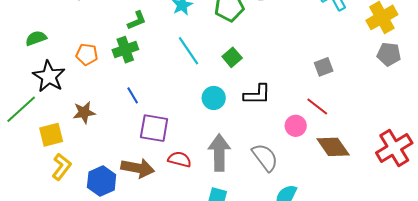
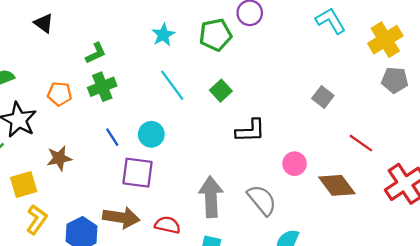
green L-shape: (137, 20) -> (96, 53), moved
gray square: (324, 67) -> (323, 97), turned -30
cyan circle: (214, 98) -> (151, 134), moved
red line: (317, 106) -> (361, 143), moved
red semicircle: (180, 159) -> (168, 225), moved

